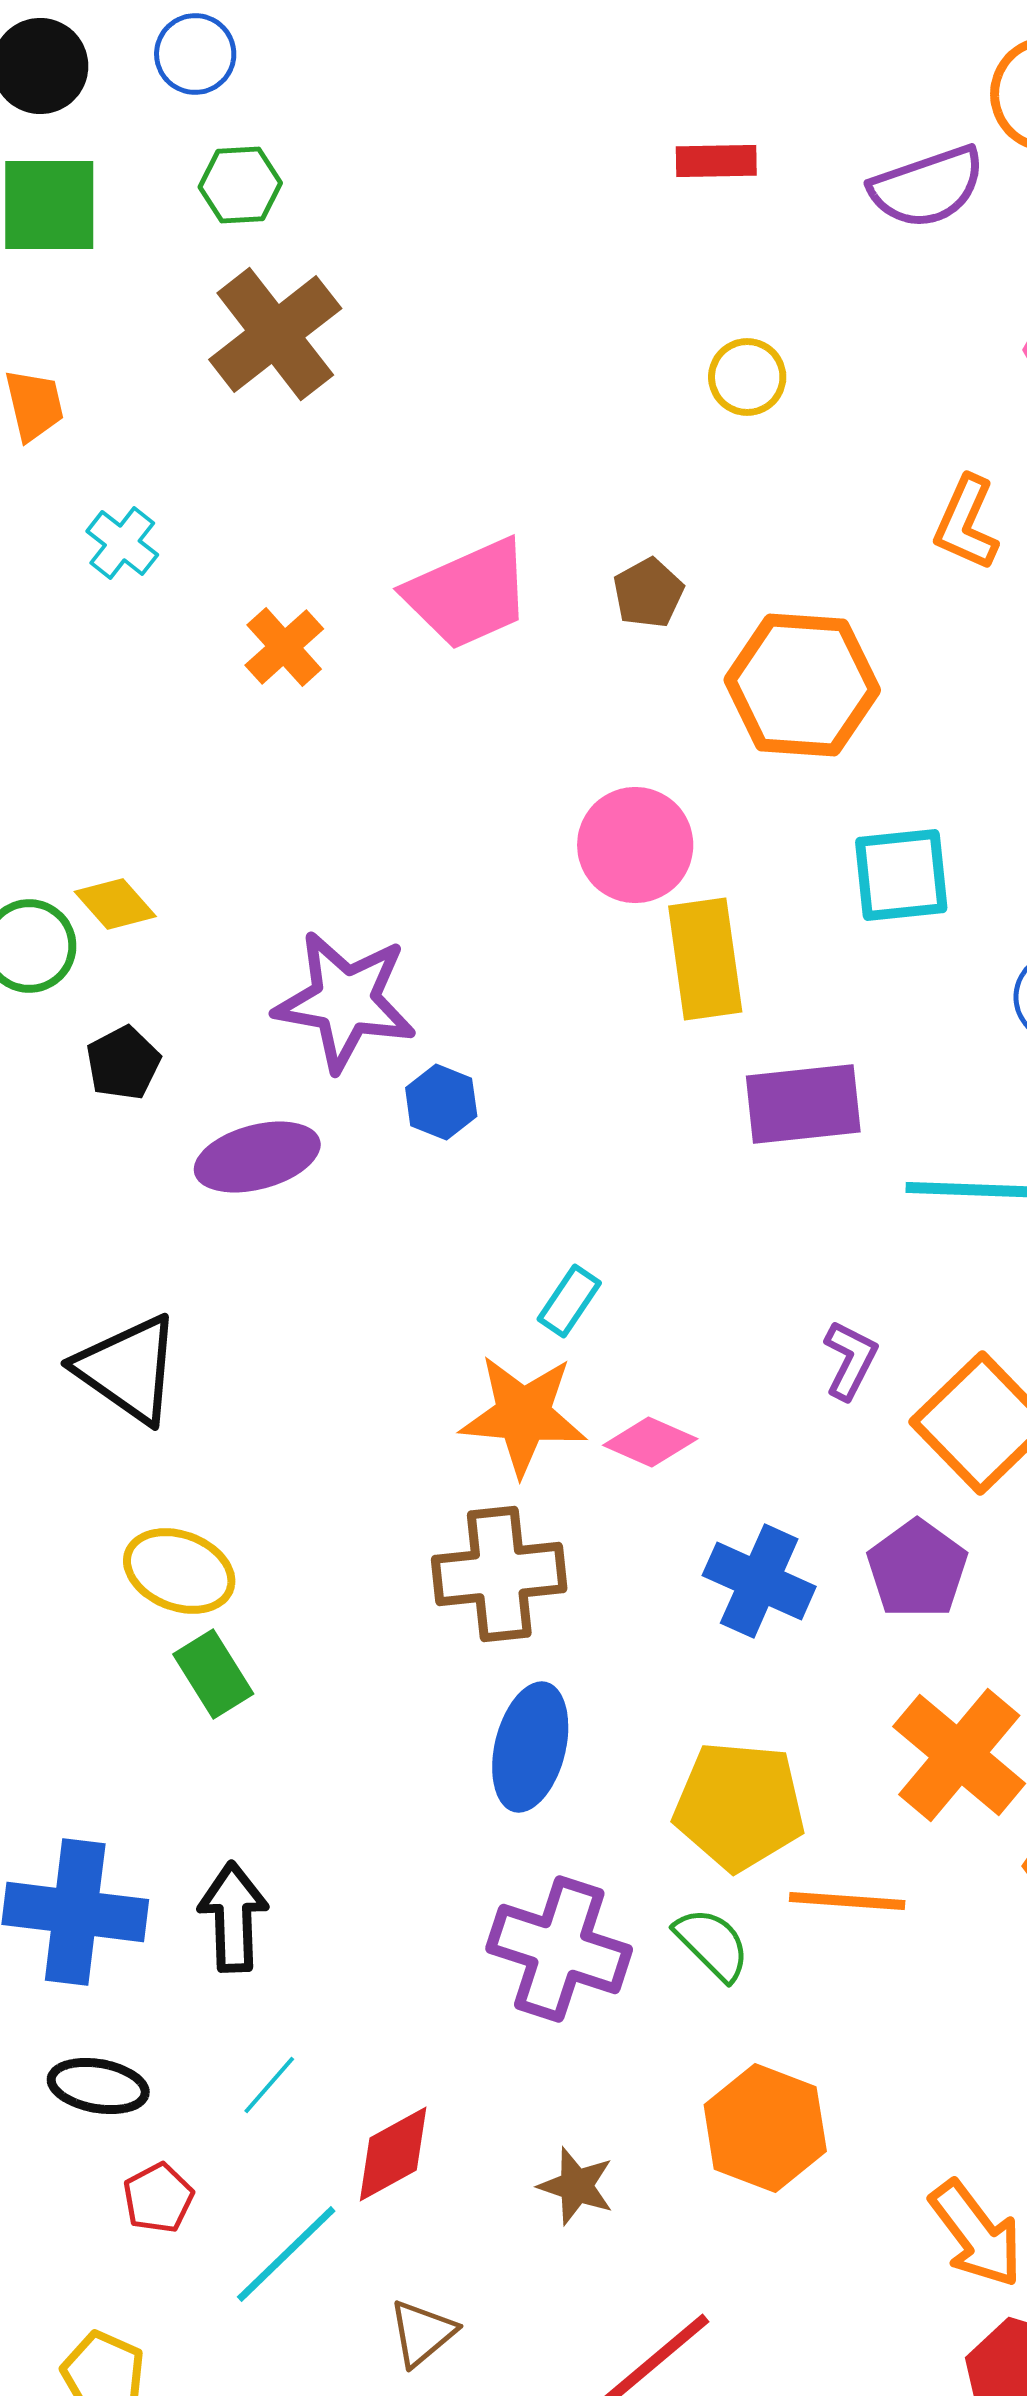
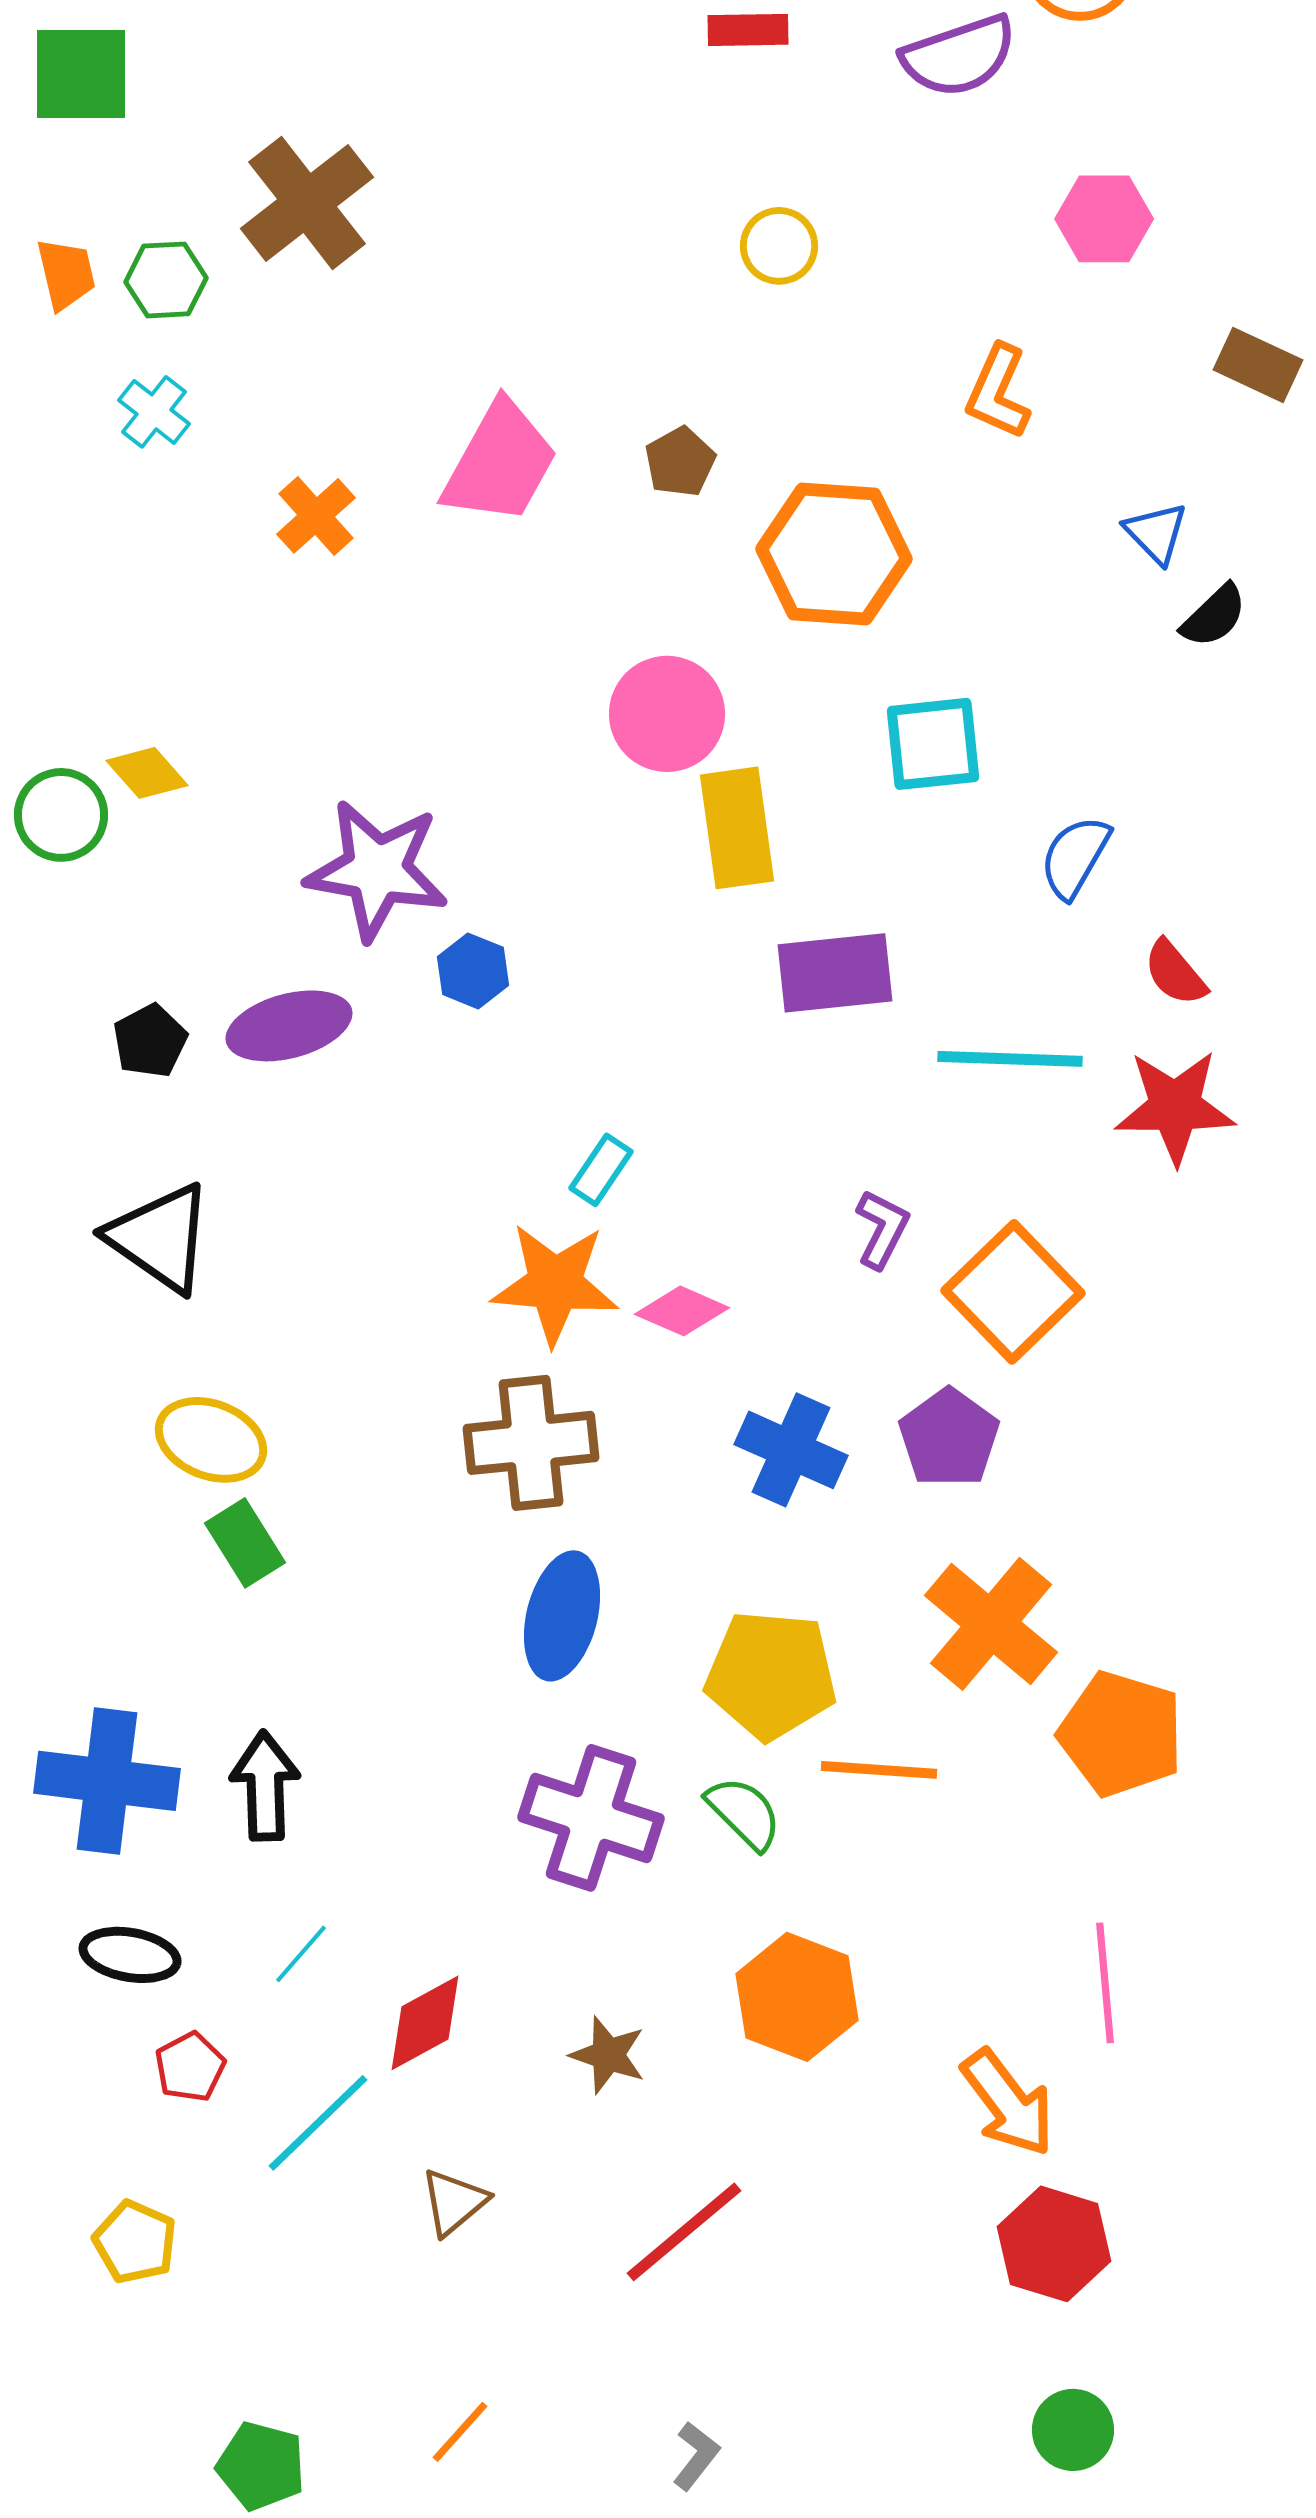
green hexagon: (240, 185) -> (166, 280), moved
pink trapezoid: (468, 594) -> (500, 463), turned -37
black pentagon: (123, 1063) -> (150, 1041), moved

